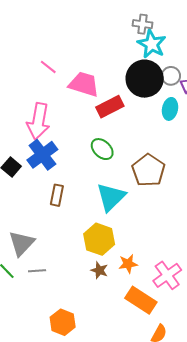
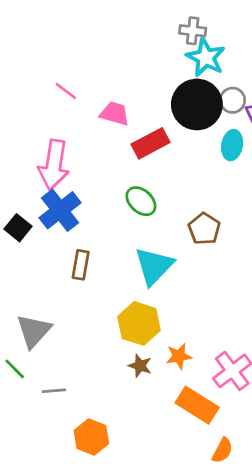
pink trapezoid: (84, 84) -> (115, 114), size x0.7
brown pentagon: (148, 170) -> (204, 229), size x0.7
gray line: (37, 271) -> (54, 391), moved

